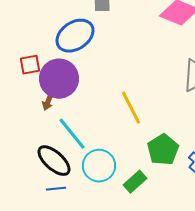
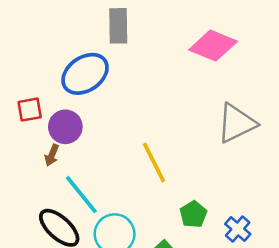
purple circle: (59, 79) -> (65, 127), size x0.7
green pentagon: (163, 150) -> (193, 214), size x0.7

